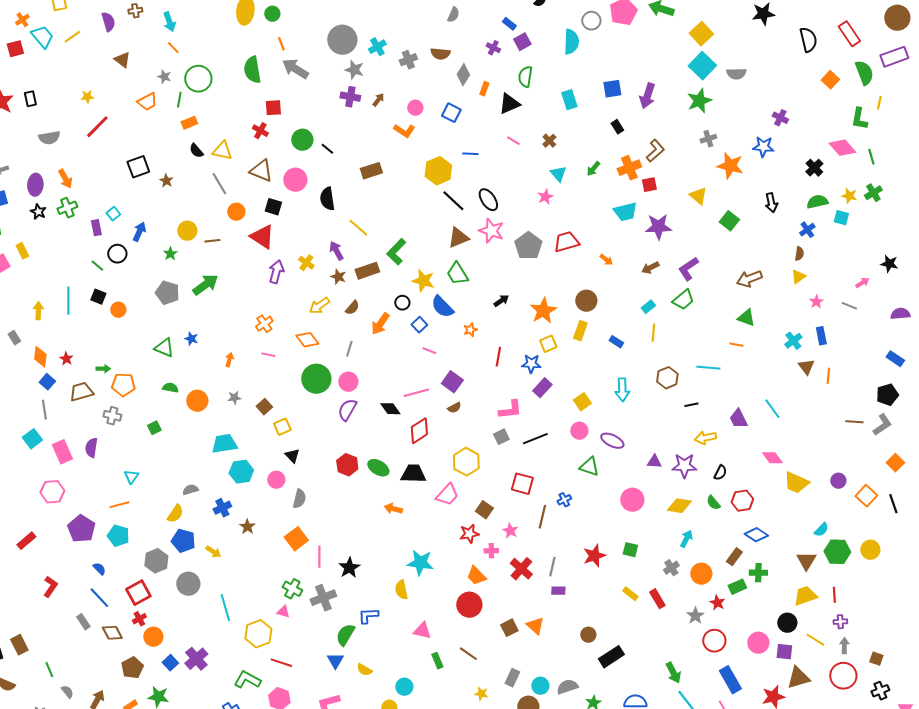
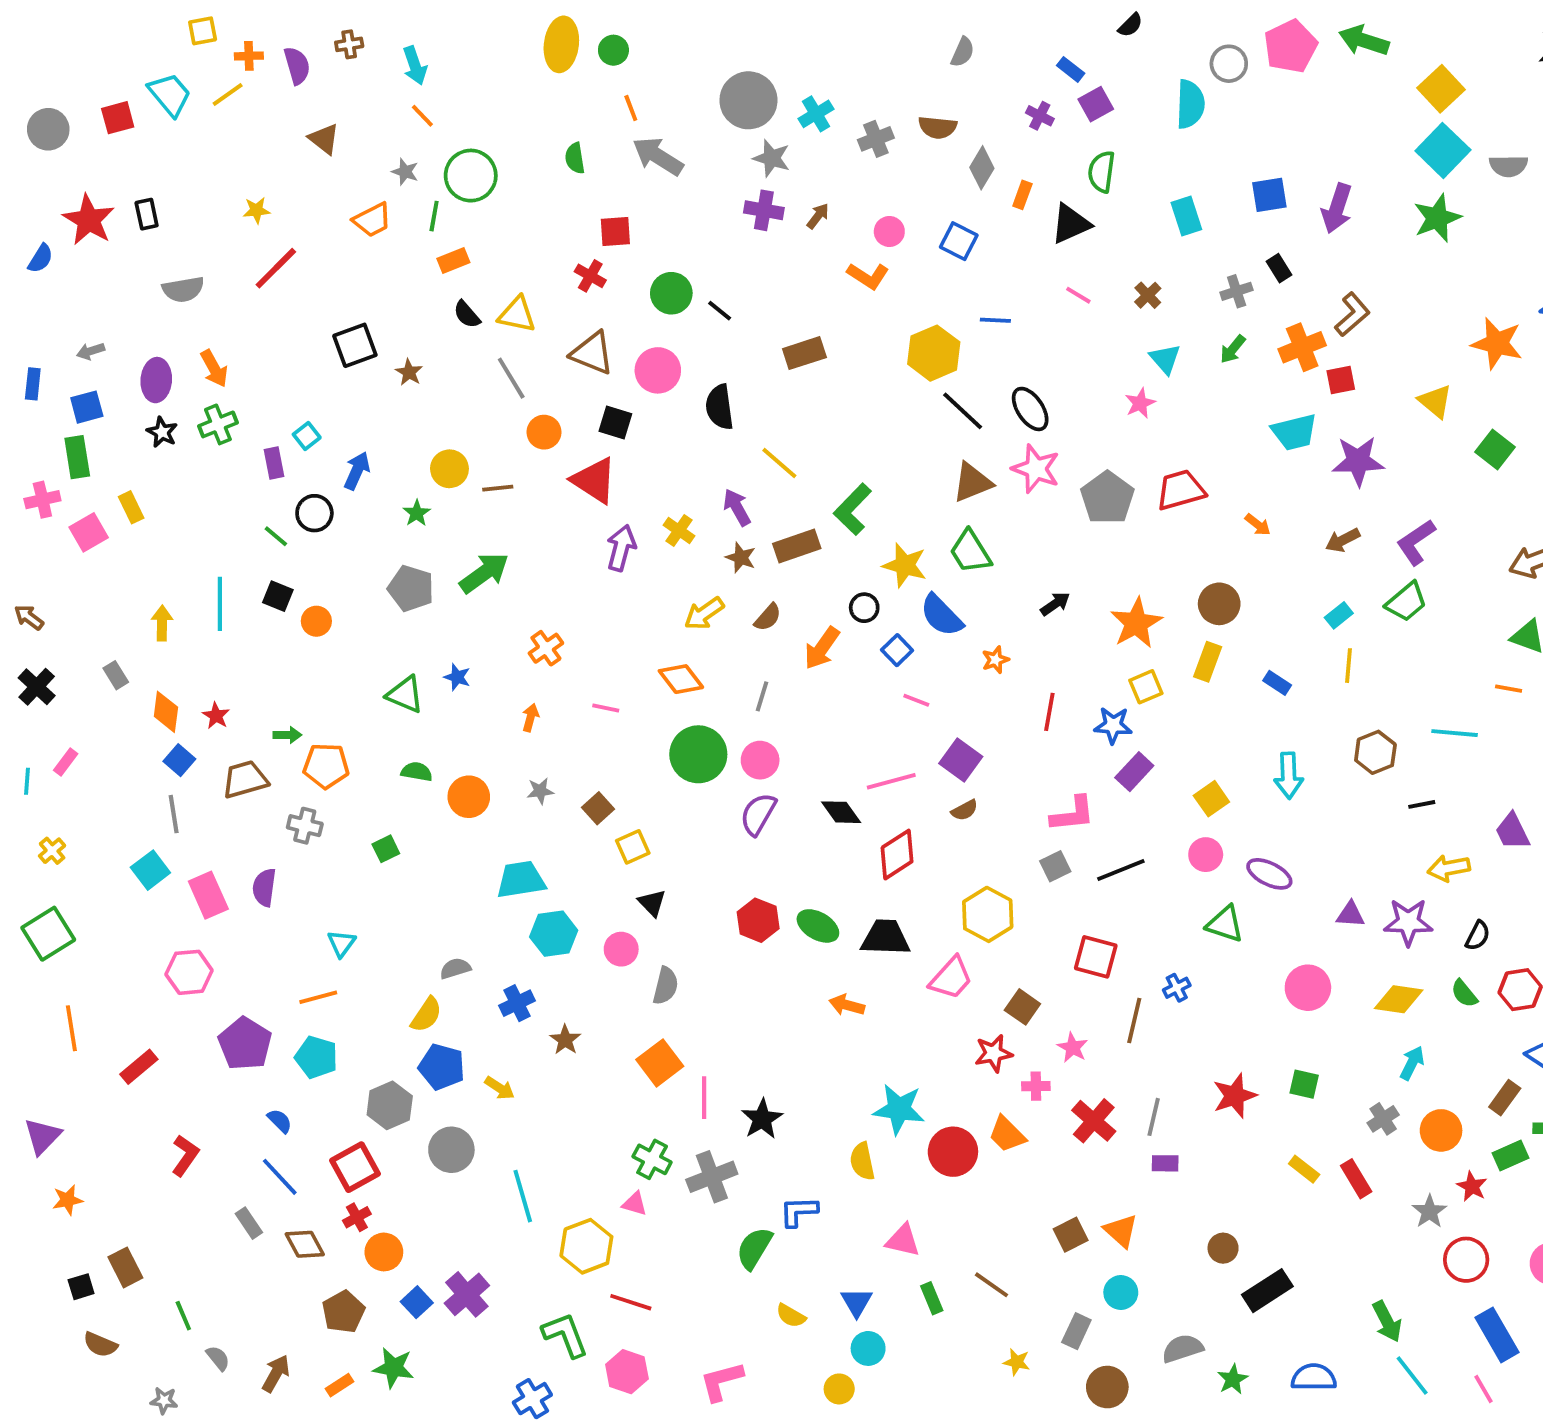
orange cross: (22, 20) -> (249, 56), moved, turned 32
green semicircle: (252, 70) -> (575, 158), size x0.6
gray cross: (708, 139) -> (1237, 291), moved
orange cross: (264, 324) -> (546, 648), moved
red circle: (469, 605) -> (953, 1152), moved
blue triangle: (335, 661) -> (857, 1302), moved
green L-shape: (247, 680) -> (565, 1335), turned 40
cyan circle: (540, 686) -> (1121, 1293), moved

